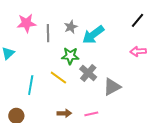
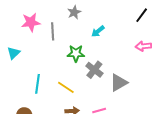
gray star: (71, 27) -> (74, 12), moved
cyan arrow: (93, 35) -> (98, 31), size x0.6
yellow line: (58, 78) -> (66, 87), moved

